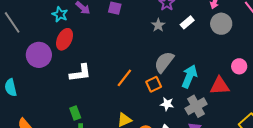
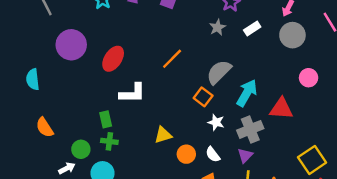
red ellipse: (65, 39) -> (113, 59), moved
pink circle: (239, 66) -> (309, 78), moved
white L-shape: (80, 73) -> (132, 93), moved
orange line: (124, 78) -> (172, 59), moved
orange square: (154, 84) -> (203, 97), turned -35

